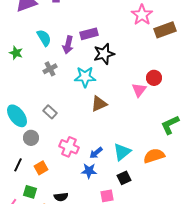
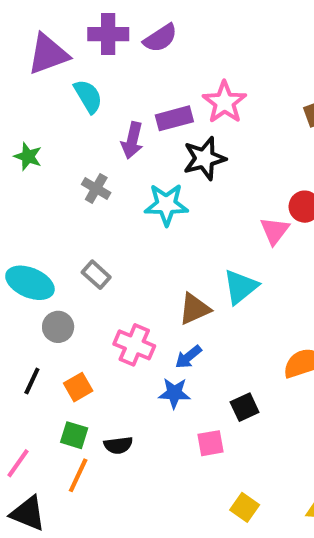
pink star: (142, 15) -> (225, 102), moved
cyan semicircle: (44, 38) -> (88, 96), moved
gray cross: (50, 69) -> (96, 189), turned -32
brown triangle: (99, 104) -> (194, 309), moved
cyan ellipse: (17, 116) -> (30, 283), turned -30
cyan triangle: (122, 152) -> (241, 287), moved
green square: (30, 192) -> (74, 435), moved

